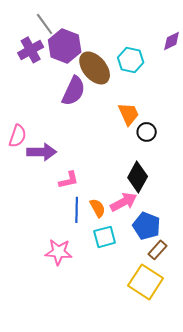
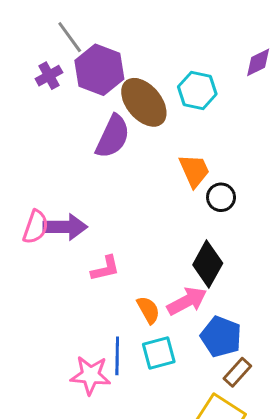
purple cross: (31, 50) -> (49, 76), size x0.7
pink semicircle: (18, 136) -> (36, 227), moved
blue line: (77, 210) -> (117, 356), moved

